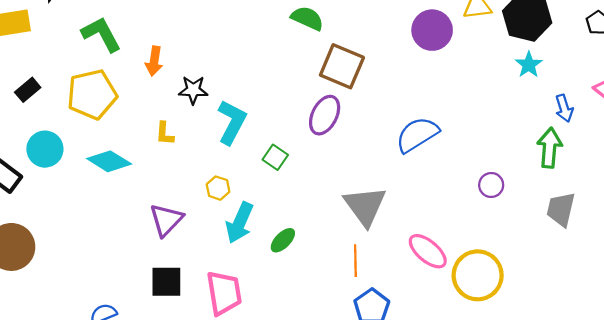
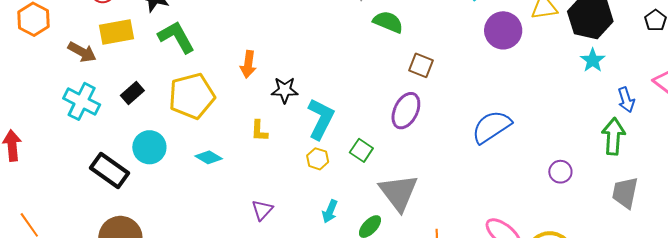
green L-shape: (101, 34) -> (176, 37), moved
brown square: (342, 66) -> (421, 65), size x0.6
cyan diamond: (109, 161) -> (209, 157), size x0.7
yellow hexagon: (218, 188) -> (318, 159), moved
gray triangle: (365, 206) -> (398, 192), moved
purple triangle: (166, 220) -> (262, 210), size x0.7
cyan arrow: (240, 223) -> (330, 211), size x0.6

